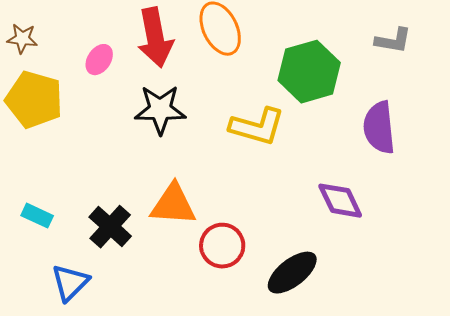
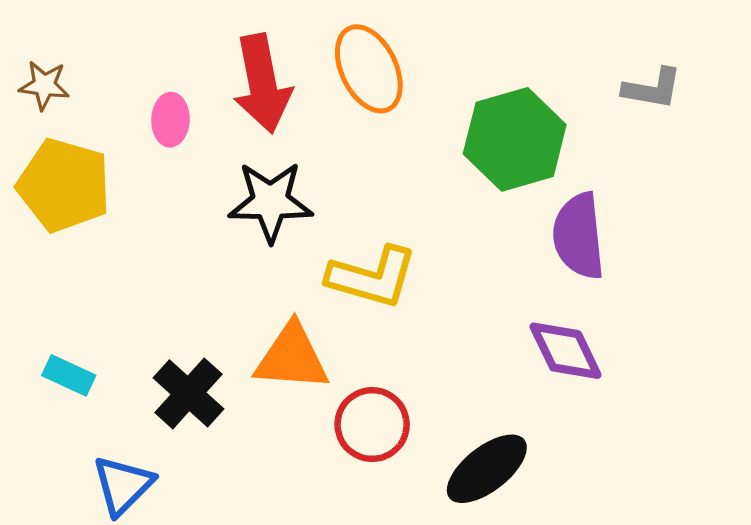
pink ellipse: (99, 60) -> (170, 120), turned -32
yellow L-shape: (257, 127) -> (372, 277), moved
purple semicircle: (379, 128) -> (579, 236), moved

